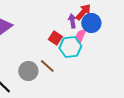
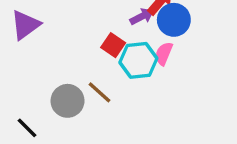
purple arrow: (72, 21) -> (142, 16), turned 72
pink semicircle: (80, 36) -> (164, 54), moved

